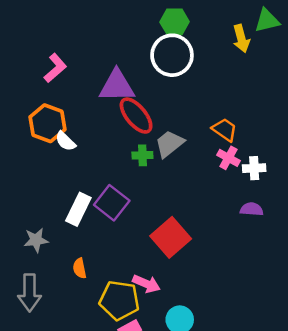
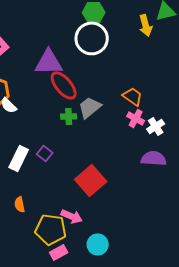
white cross: (254, 168) -> (156, 126), turned -30
purple square: (112, 203) -> (45, 153), size x0.6
purple semicircle: (252, 209) -> (154, 158), size x1.4

